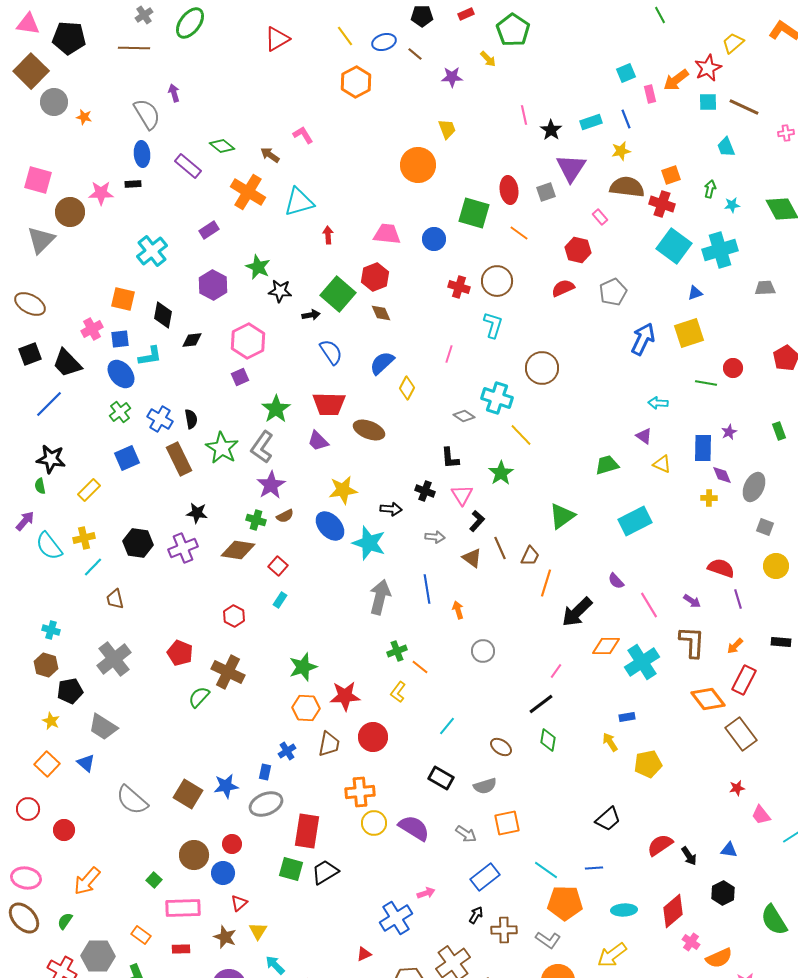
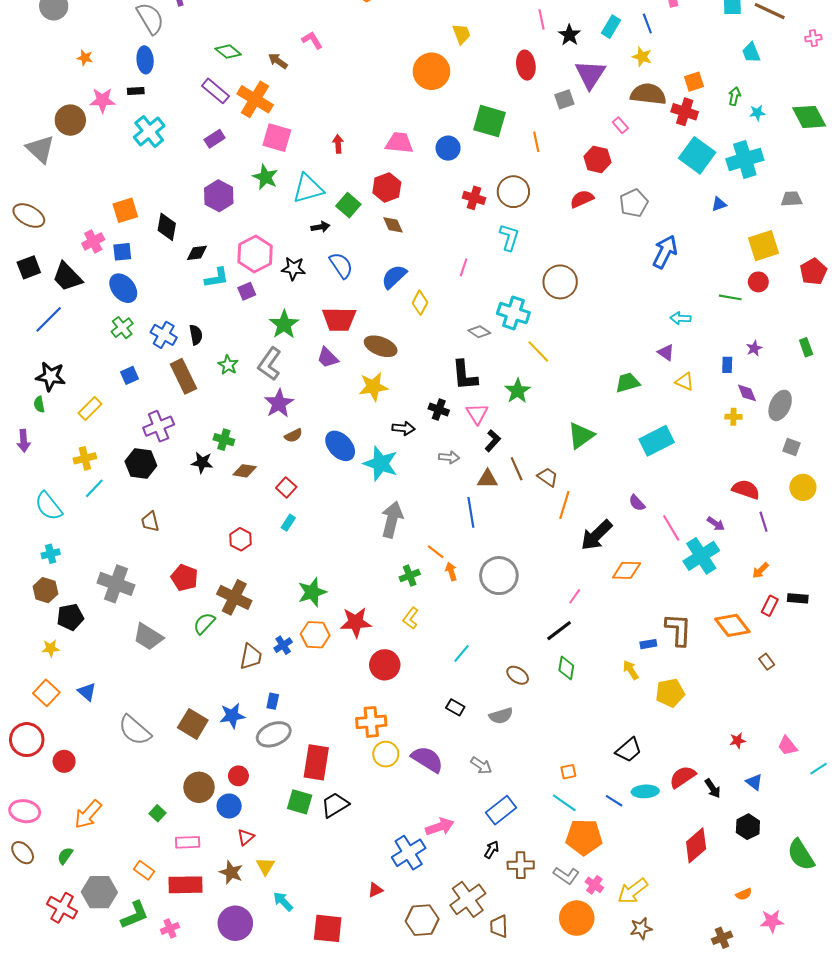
orange star: (84, 117) -> (85, 58), moved
cyan rectangle: (591, 122) -> (611, 27), turned -40
yellow star: (621, 151) -> (642, 57), turned 30
purple rectangle: (188, 166) -> (216, 91), moved
pink square: (38, 180) -> (277, 138), moved
red ellipse: (509, 190) -> (526, 65), moved
cyan triangle: (299, 202) -> (308, 189), moved
orange line: (519, 233) -> (536, 142), turned 42
gray triangle: (41, 240) -> (40, 149), turned -32
cyan cross: (152, 251) -> (149, 131), moved
black star: (280, 291) -> (293, 268), moved
green square: (338, 294) -> (348, 205), size x0.7
orange square: (123, 299) -> (125, 210), turned -30
yellow square: (689, 333) -> (764, 246), moved
cyan L-shape: (150, 356) -> (217, 278), moved
green star: (222, 448) -> (228, 365), size x0.6
blue rectangle: (703, 448) -> (727, 365), size x0.6
blue square: (127, 458) -> (129, 375), size x0.7
black L-shape: (450, 458) -> (465, 375), size x1.4
yellow star: (343, 490) -> (373, 387), moved
black star: (197, 513) -> (202, 462), moved
green cross: (256, 520) -> (224, 440), moved
purple arrow: (25, 521) -> (24, 441), turned 135
cyan semicircle: (49, 546) -> (49, 506), moved
purple cross: (183, 548) -> (159, 426), moved
brown diamond: (238, 550) -> (245, 471), size x0.7
brown trapezoid: (530, 556) -> (548, 477), turned -80
brown triangle: (472, 558) -> (487, 479), turned -35
blue line: (427, 589) -> (471, 512), moved
brown trapezoid: (115, 599) -> (150, 522), moved
orange arrow: (458, 610) -> (451, 571), moved
cyan cross: (51, 630) -> (51, 554), turned -30
brown L-shape: (692, 642) -> (678, 630), moved
black rectangle: (781, 642) -> (798, 598), moved
gray circle: (483, 651) -> (499, 576), size x1.6
gray cross: (114, 659) -> (116, 584), turned -32
cyan cross: (642, 662) -> (701, 556), moved
orange line: (420, 667) -> (436, 552), moved
red rectangle: (744, 680) -> (770, 606), size x0.7
yellow star: (51, 721) -> (51, 648), turned -30
gray trapezoid: (103, 727) -> (148, 637), moved
brown rectangle: (741, 734) -> (767, 662), size x0.5
brown trapezoid: (329, 744) -> (251, 657), moved
blue cross: (287, 751) -> (283, 645), moved
black rectangle: (441, 778) -> (455, 707), size x0.7
red star: (737, 788) -> (738, 741), moved
red circle: (28, 809) -> (27, 740), size x1.4
orange square: (507, 823) -> (568, 772), moved, size x0.6
blue triangle: (729, 850) -> (754, 782), turned 30
blue line: (594, 868) -> (614, 801), turned 36
pink arrow: (426, 893) -> (440, 827), size x1.5
pink rectangle: (183, 908) -> (188, 842), size x0.7
cyan ellipse: (624, 910) -> (645, 791), moved
brown ellipse: (24, 918) -> (23, 853), size x0.7
pink cross: (691, 942) -> (594, 885), moved
red rectangle: (181, 949) -> (186, 885), size x1.8
orange semicircle: (719, 958) -> (744, 894), size x0.6

